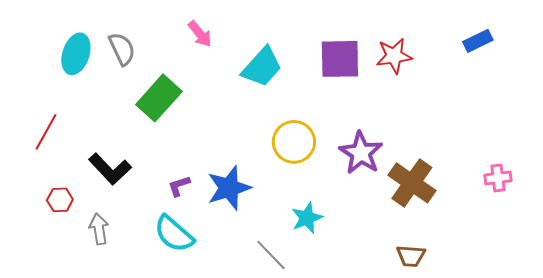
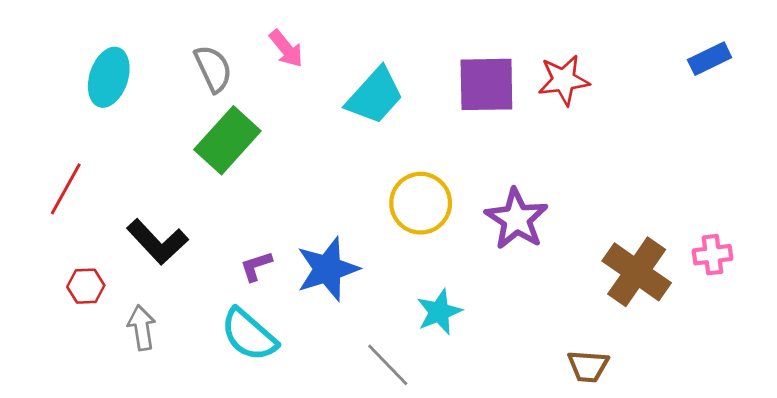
blue rectangle: (478, 41) -> (710, 59), moved
gray semicircle: (122, 49) -> (213, 69), moved
brown cross: (412, 183) -> (637, 272), moved

